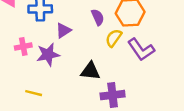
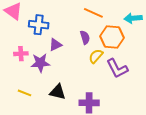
black triangle: (90, 71) -> (58, 92), moved

